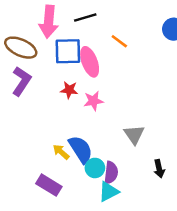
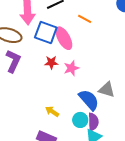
blue square: (68, 51) -> (46, 33), turned 30
gray triangle: (134, 135) -> (107, 90), turned -30
blue semicircle: (81, 149) -> (89, 100), moved

